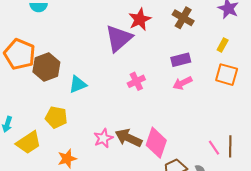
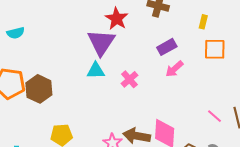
cyan triangle: (78, 84) -> (96, 71), moved, turned 36
pink line: (214, 148) -> (214, 116), moved

